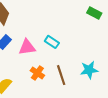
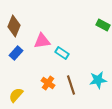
pink triangle: (27, 47) -> (42, 41), moved

